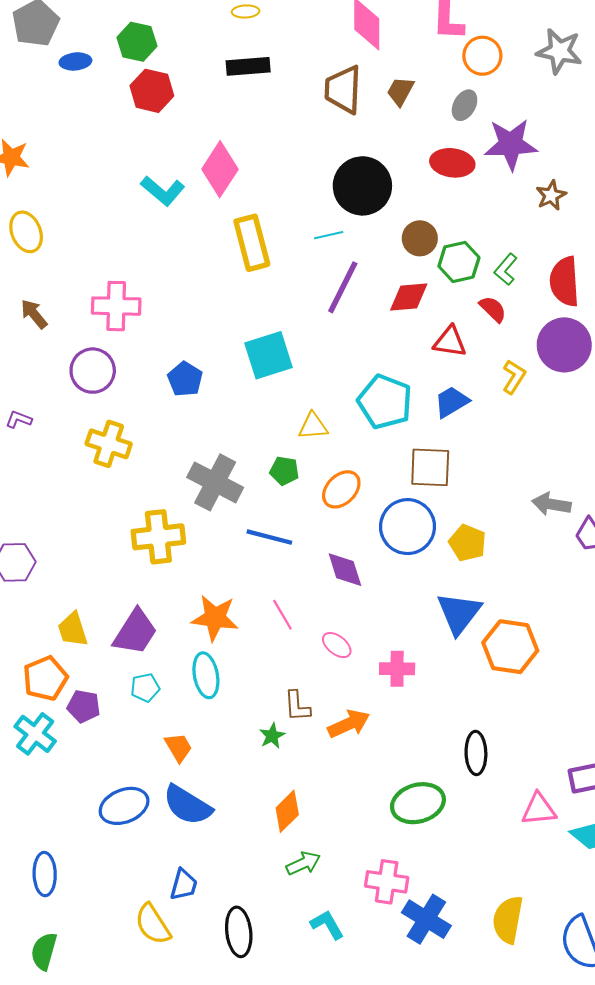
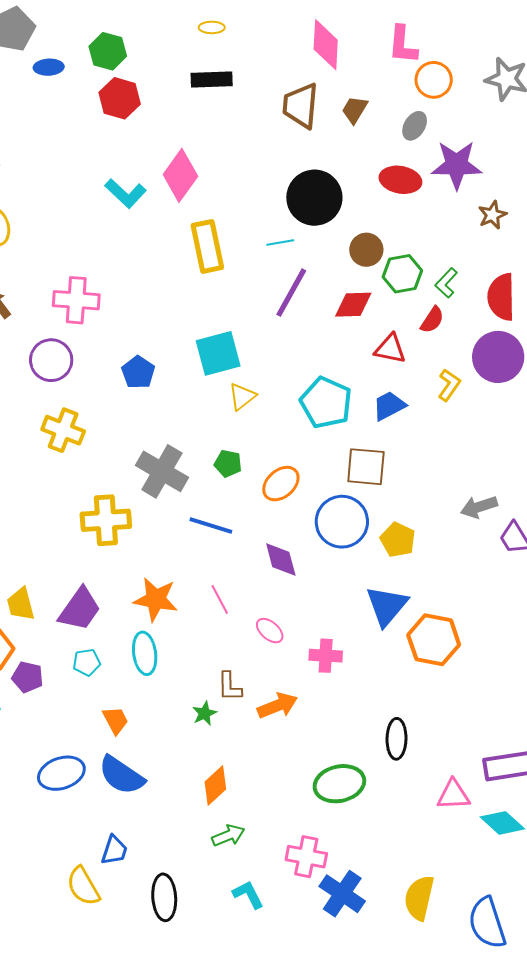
red semicircle: (493, 309) -> (432, 320), turned 76
yellow triangle: (313, 426) -> (242, 397), moved, turned -36
gray arrow: (551, 504) -> (479, 507), turned -30

